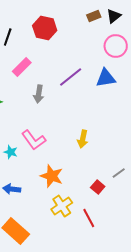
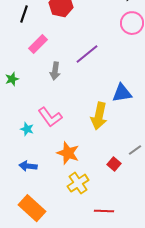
blue triangle: (106, 78) -> (122, 93), moved
yellow arrow: (83, 139) -> (99, 116), size x1.5
red line: (89, 218) -> (104, 211), moved, turned -60

